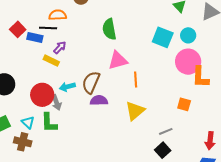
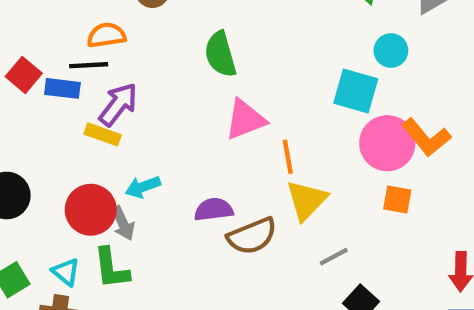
cyan square: (163, 37) -> (356, 91), moved
purple arrow: (60, 48) -> (118, 104), size x1.5
pink circle: (188, 62) -> (387, 143), moved
orange L-shape: (200, 77) -> (426, 137), turned -35
brown semicircle: (91, 82) -> (252, 236), moved, turned -130
yellow triangle: (135, 111) -> (307, 200), moved
gray line: (166, 131) -> (334, 257), moved

